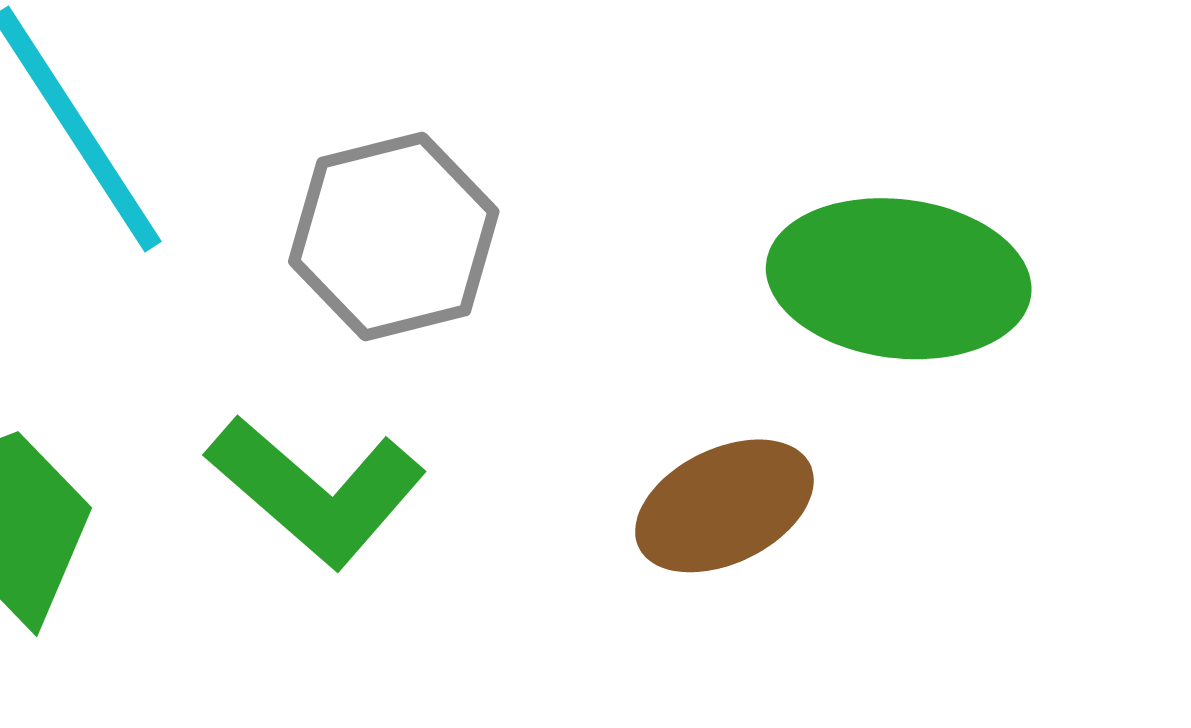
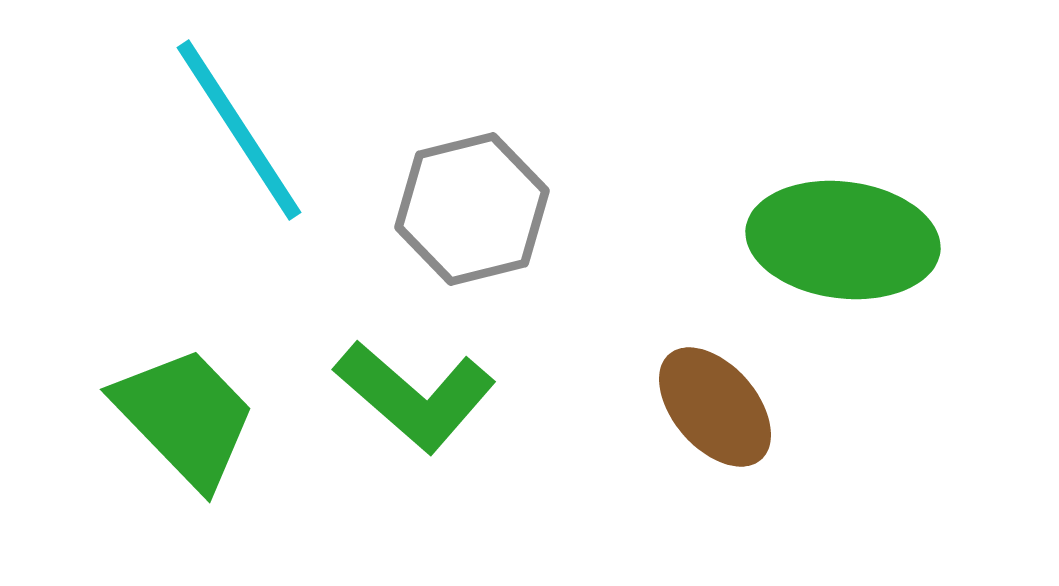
brown ellipse: (724, 506) -> (715, 407), turned 75

